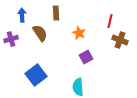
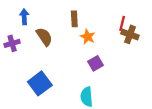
brown rectangle: (56, 13) -> (74, 19), moved
brown cross: (120, 40) -> (130, 34), moved

